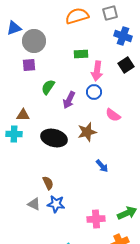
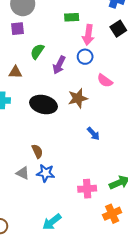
brown triangle: (23, 115) -> (15, 72), moved

